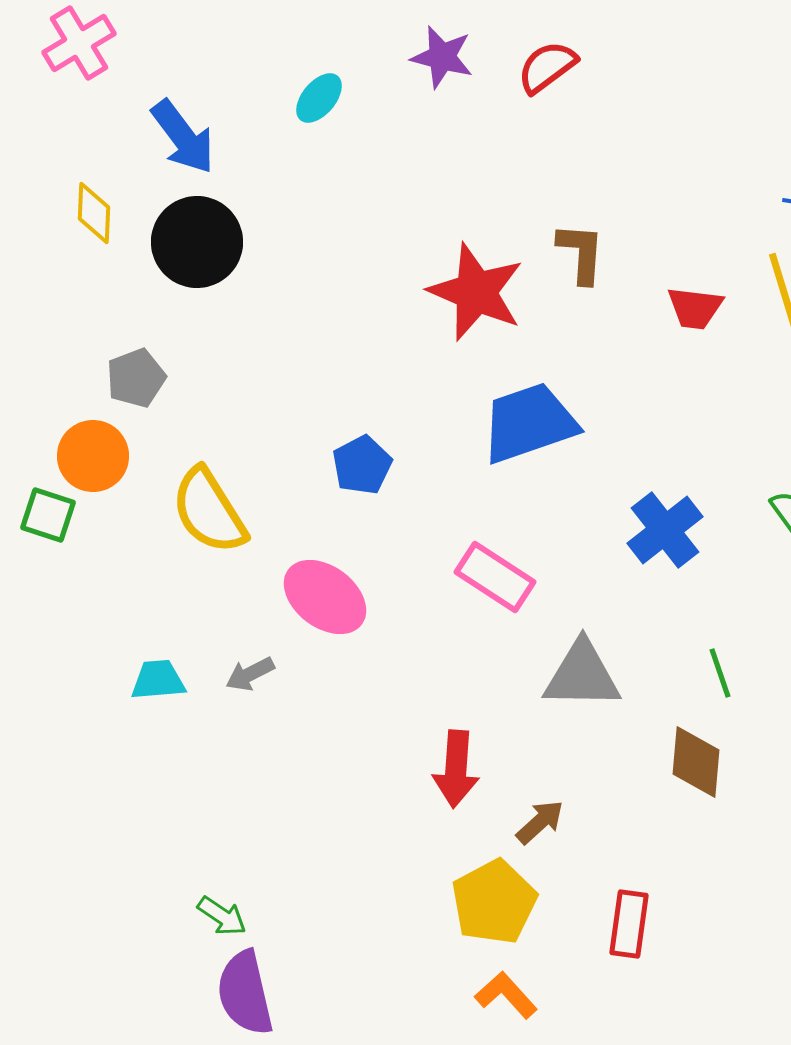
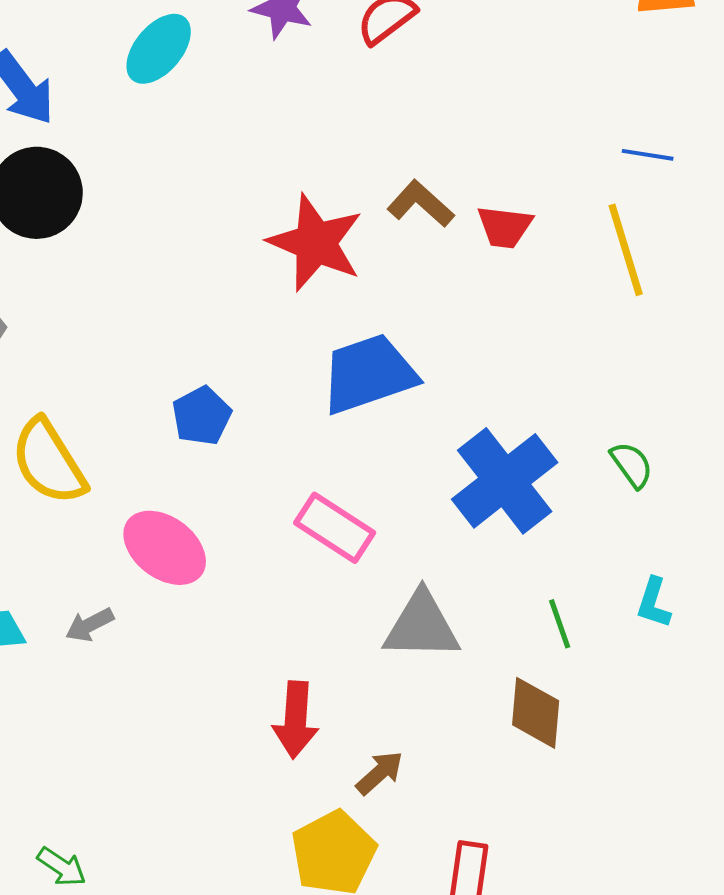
cyan ellipse: (319, 98) -> (159, 49), size x1.4
brown L-shape: (581, 253) -> (421, 204), turned -52
red trapezoid: (695, 308) -> (505, 227), moved
blue cross: (665, 530) -> (505, 481), size x1.4

